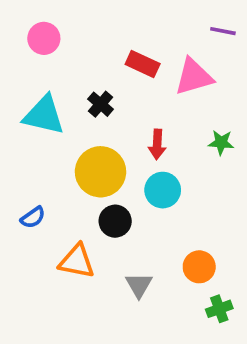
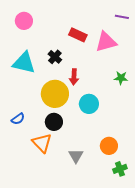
red arrow: (157, 144) -> (74, 77), moved
black circle: (115, 221) -> (54, 122), moved
orange triangle: (77, 261) -> (42, 143), turned 35

